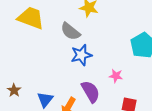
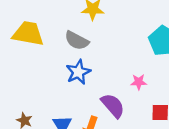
blue star: (81, 55) -> (78, 72), moved

